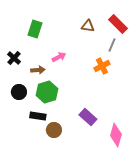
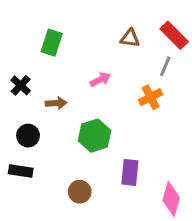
pink arrow: (59, 57) -> (100, 80), moved
green hexagon: (47, 92) -> (94, 136), moved
black rectangle: (38, 116) -> (21, 171), moved
purple rectangle: (88, 117) -> (130, 172), turned 54

